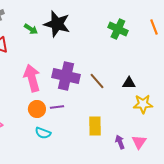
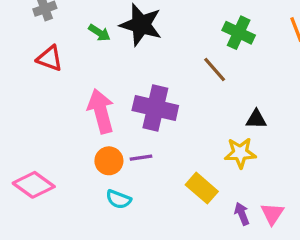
brown line: (97, 81) -> (215, 70), moved
yellow star: (143, 104) -> (240, 153), moved
yellow rectangle: (95, 126) -> (202, 188), turned -48

